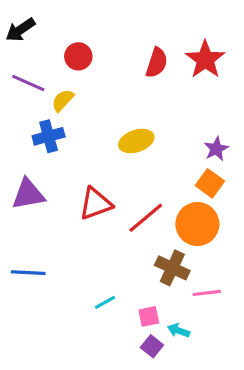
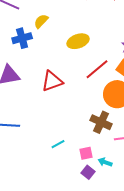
yellow semicircle: (63, 100) -> (41, 21), moved
red line: (146, 218) -> (97, 69), moved

